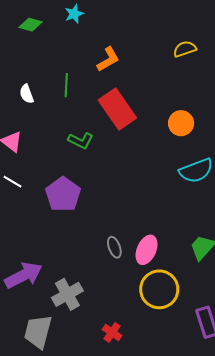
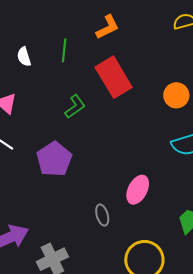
green L-shape: (81, 141) -> (75, 107), turned -65
pink ellipse: (147, 250) -> (138, 190), moved

